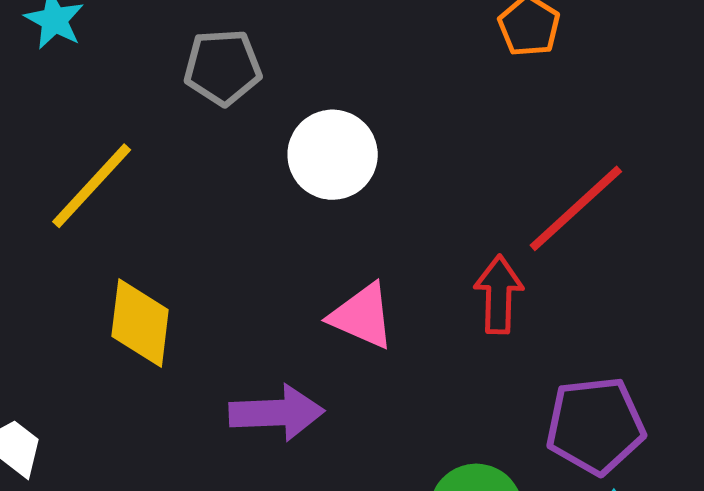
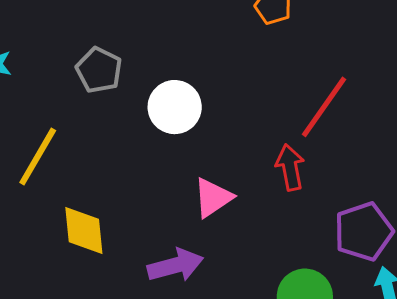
gray pentagon: (223, 67) -> (99, 70), turned -30
pink triangle: (362, 316) -> (213, 198), turned -45

